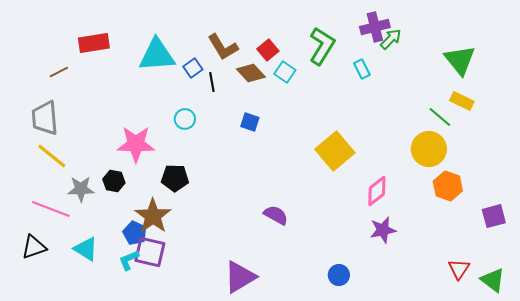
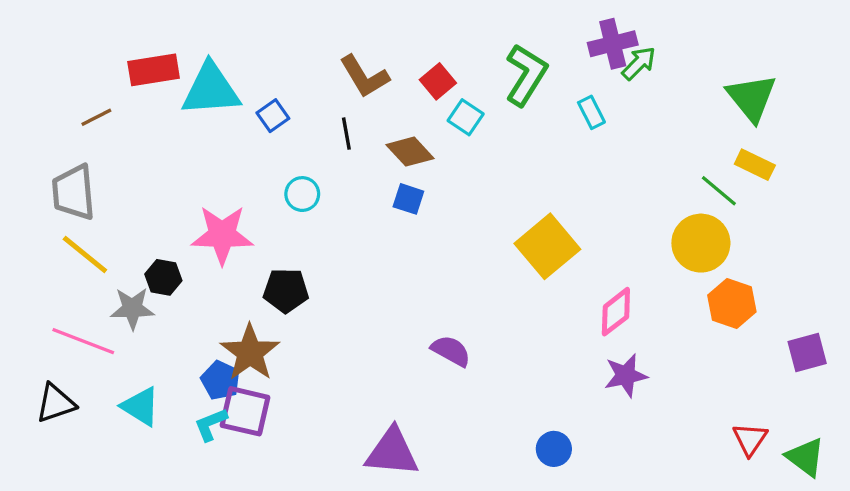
cyan triangle: (157, 55) -> (211, 89), moved
blue square: (193, 68) -> (273, 116), moved
brown diamond: (251, 73) -> (410, 152), moved
black hexagon: (114, 181) -> (163, 277), moved
purple triangle: (240, 277) -> (392, 452), turned 36

